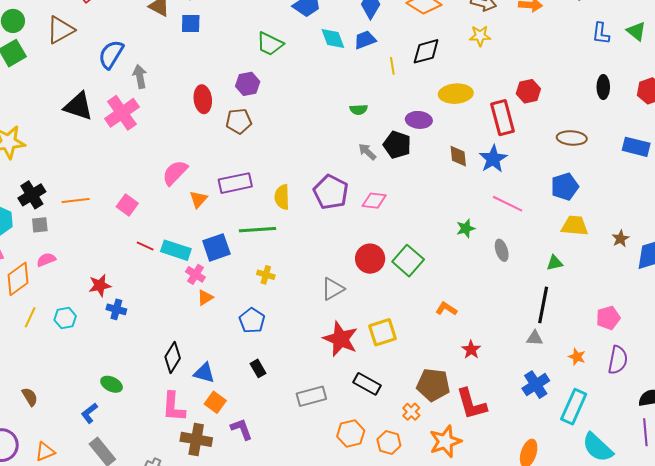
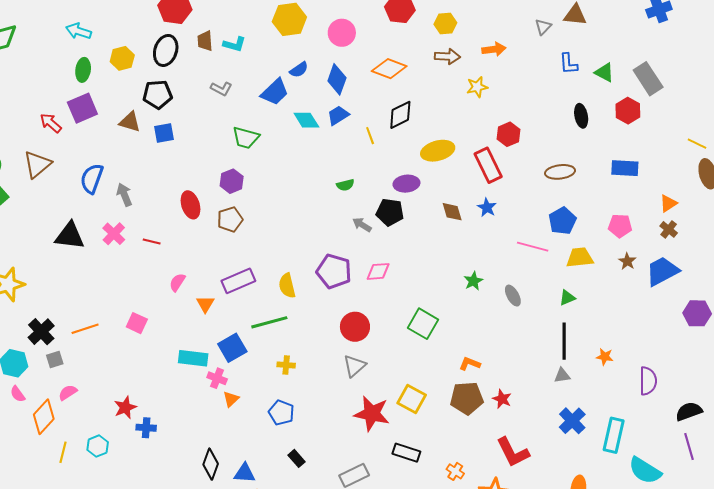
green triangle: (636, 31) -> (604, 73), moved
yellow star: (480, 36) -> (477, 87), moved
pink cross: (122, 113) -> (114, 234), size x0.7
blue star: (493, 159) -> (487, 208), size x0.7
pink semicircle: (175, 173) -> (177, 282), size x0.7
pink line: (508, 204) -> (533, 247), moved
red line: (145, 246) -> (152, 241), moved
red circle: (370, 259) -> (355, 327), moved
pink pentagon: (608, 318) -> (620, 226), moved, turned 30
yellow square: (382, 332) -> (412, 399), turned -32
orange star: (577, 357) -> (605, 357), moved
brown pentagon: (433, 385) -> (467, 398), moved

